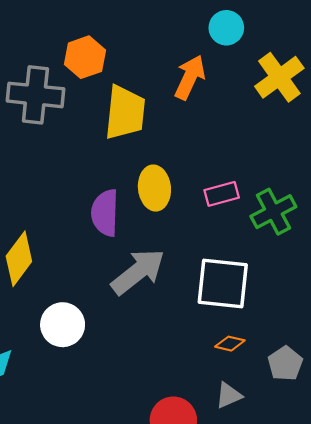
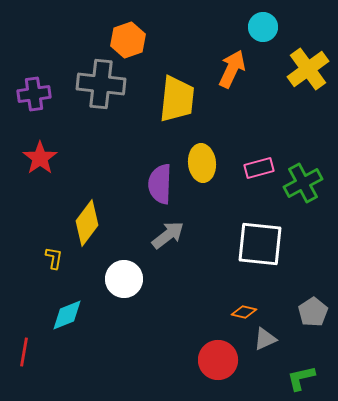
orange hexagon: (85, 57) -> (128, 40), moved
gray arrow: (138, 272) -> (168, 235), moved, size x0.7
orange diamond: (230, 344) -> (244, 312), moved

